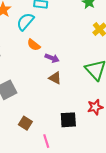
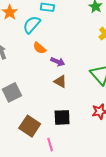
black square: (68, 120) -> (62, 117), moved
brown square: (25, 123) -> (30, 126), size x1.5

